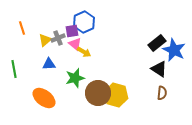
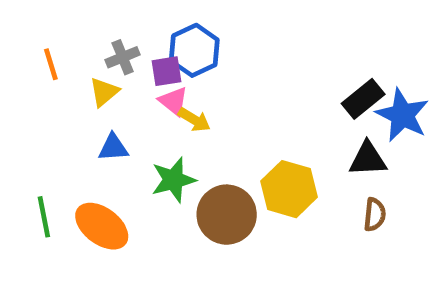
gray cross: (58, 38) -> (123, 57), moved
green line: (14, 69) -> (44, 217), moved
black triangle: (159, 69) -> (368, 159), turned -36
yellow hexagon: (116, 95) -> (289, 189), moved

